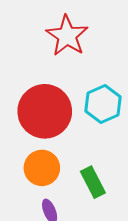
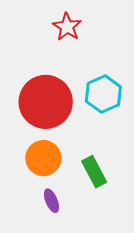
red star: (67, 36) -> (67, 27), size x0.7

